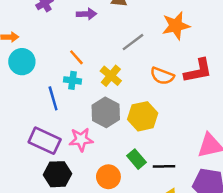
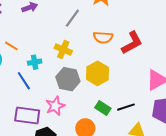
orange line: (76, 57) -> (11, 46), moved
red L-shape: (198, 71) -> (132, 43), moved

